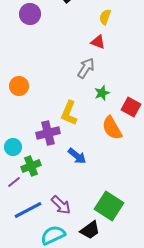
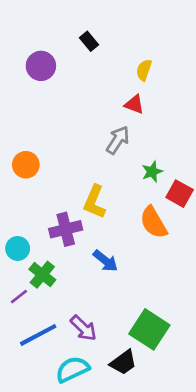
green star: (102, 93) -> (152, 172), moved
green cross: (31, 166) -> (42, 275), turned -30

